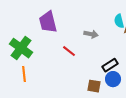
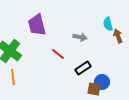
black rectangle: (110, 65) -> (83, 68), moved
brown square: (94, 86) -> (94, 89), moved

